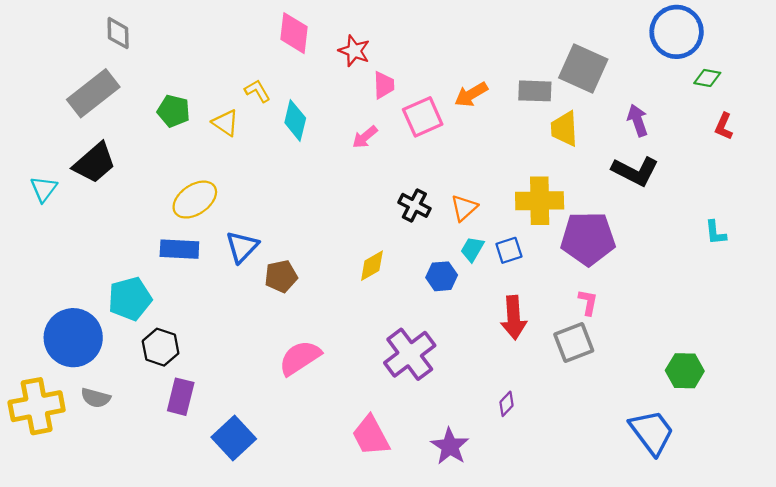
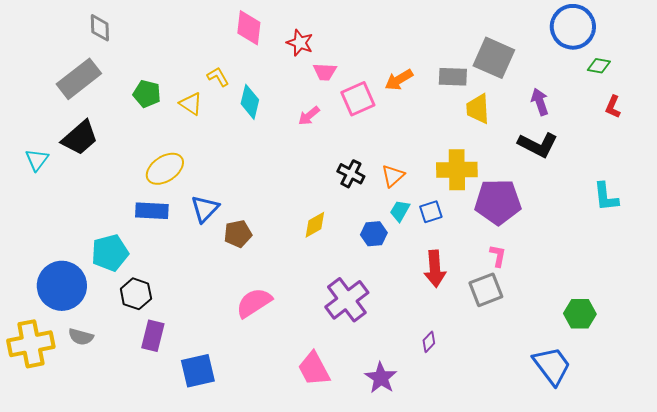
pink trapezoid: (384, 85) -> (325, 72), turned 95
cyan L-shape: (716, 233) -> (606, 197), size x1.4
blue square: (234, 438) -> (198, 371), turned 30

